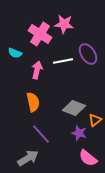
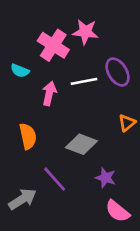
orange semicircle: (33, 102) -> (28, 136), moved
gray diamond: (74, 108) -> (81, 144), moved
orange triangle: (95, 120) -> (127, 123), moved
gray arrow: (28, 158) -> (23, 199), moved

